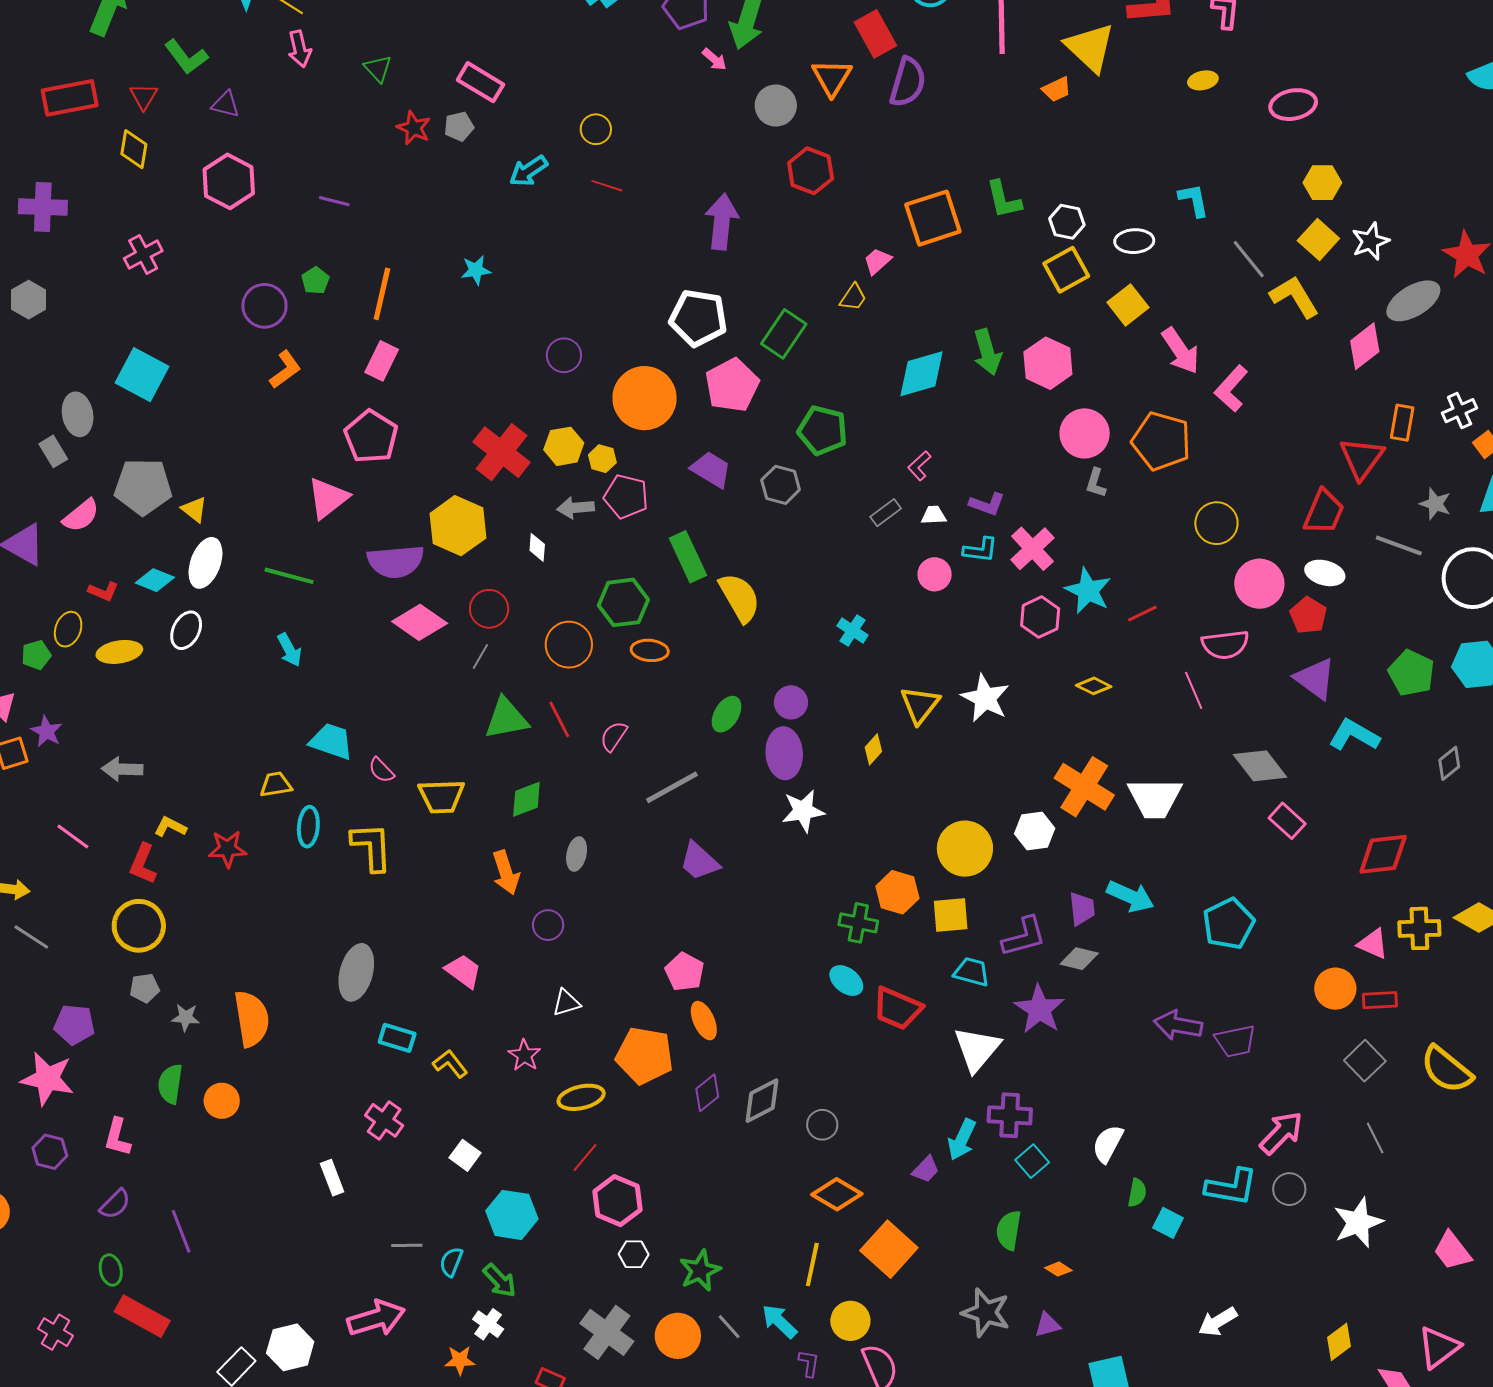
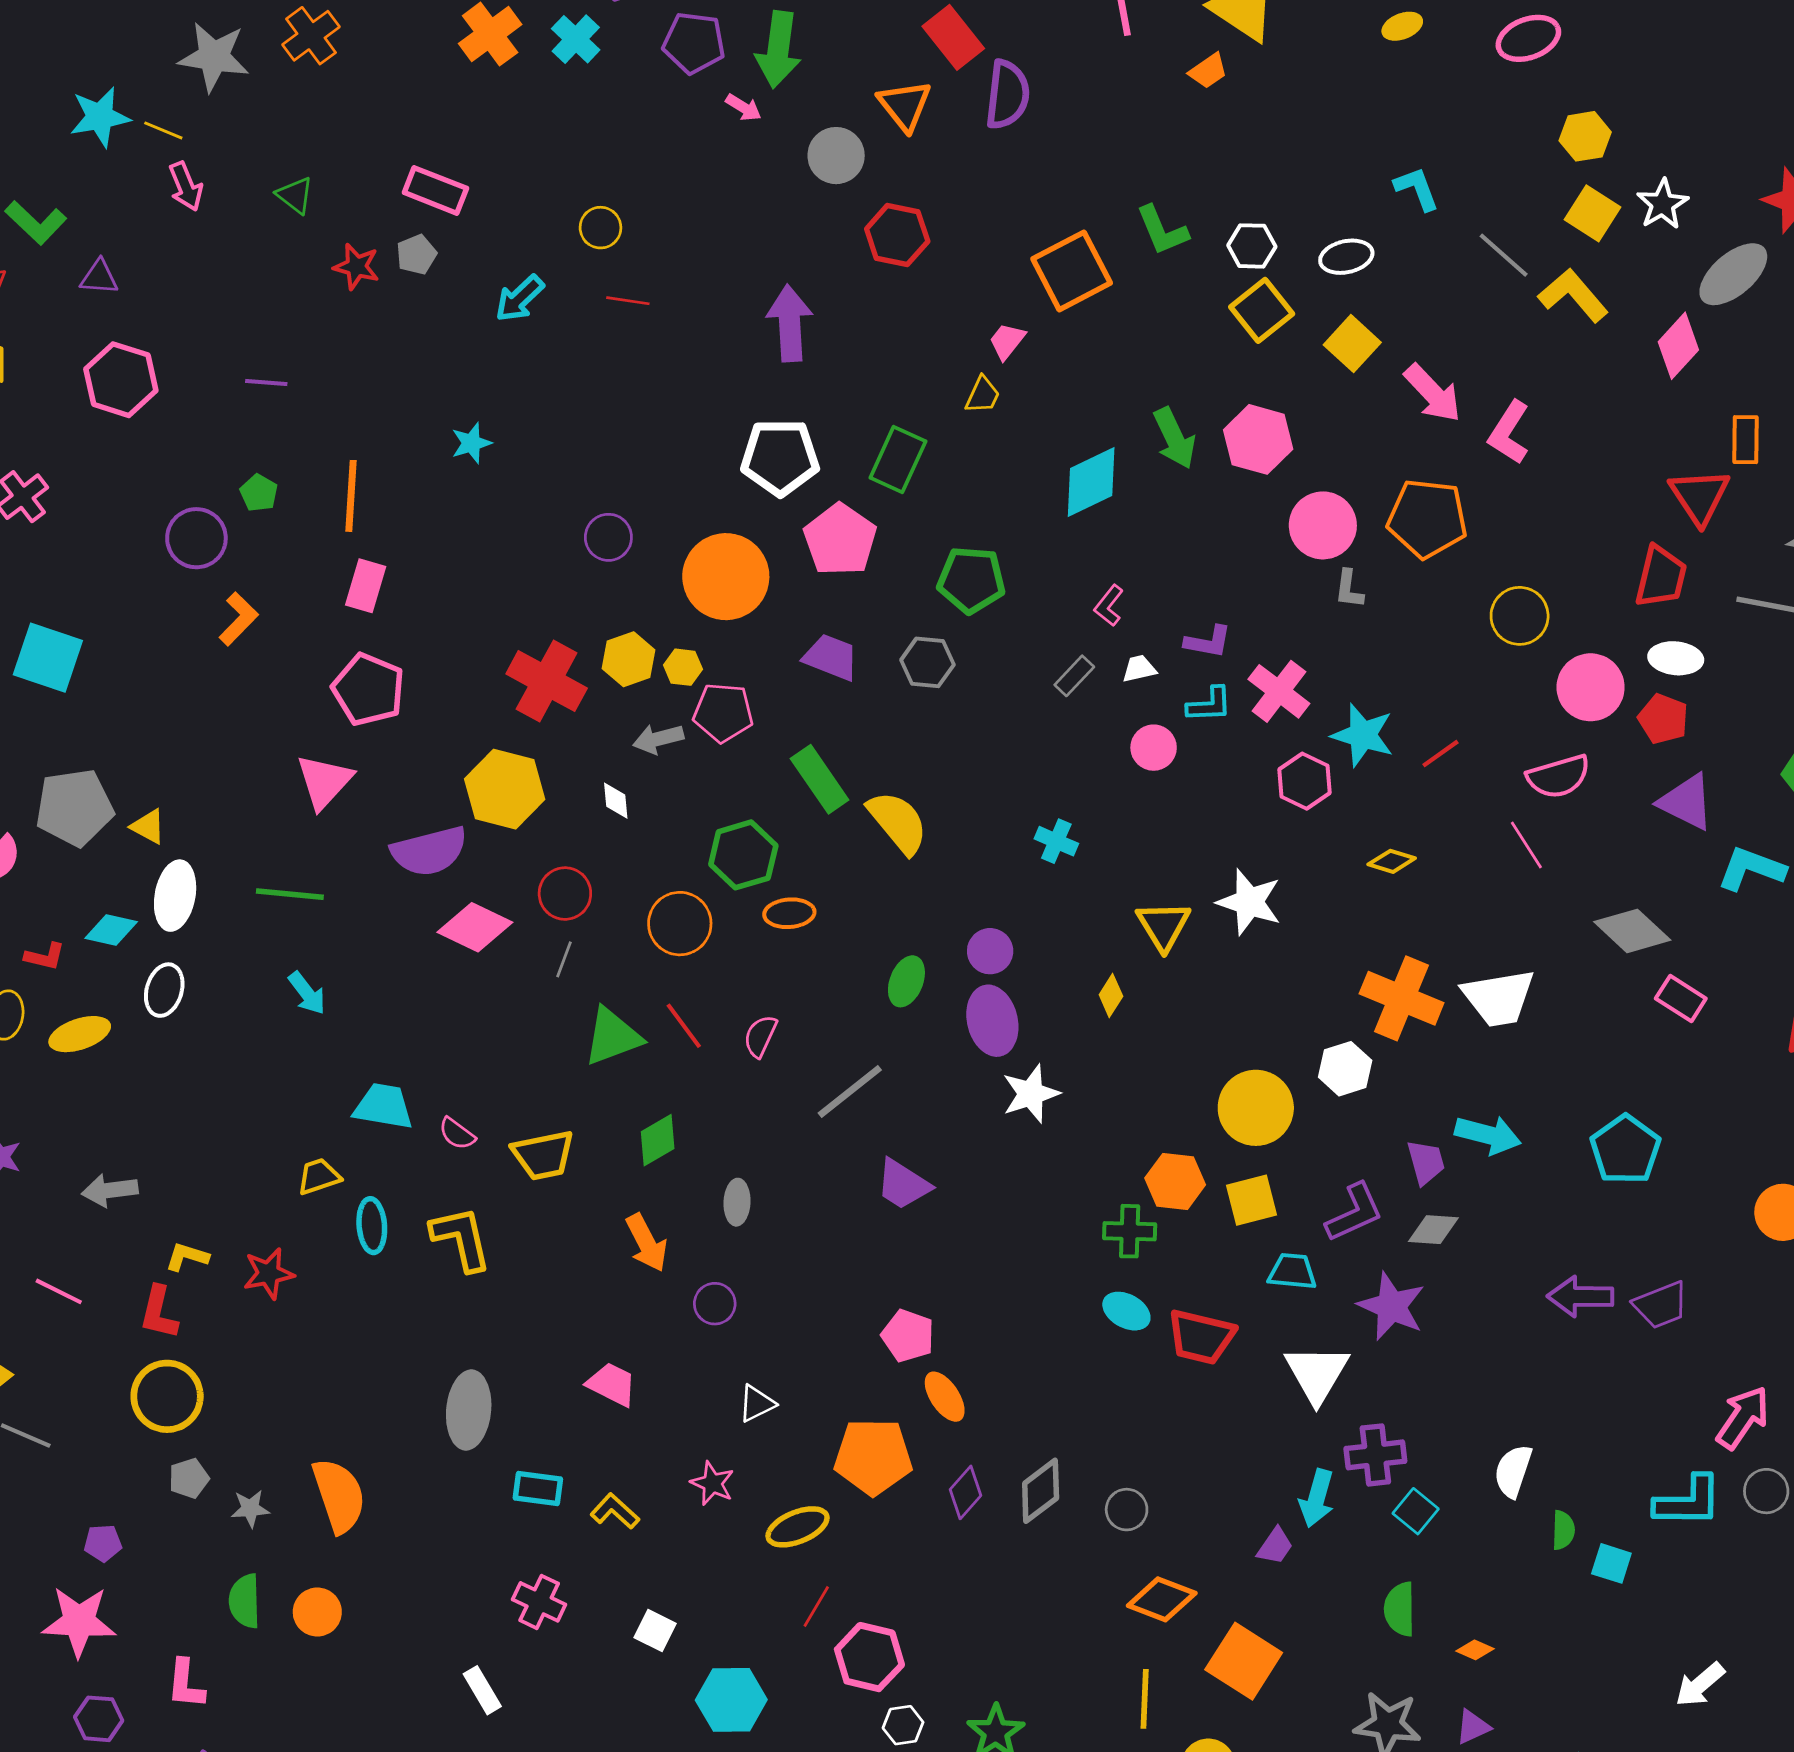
purple pentagon: (74, 1025) -> (103, 1543), size x0.7

